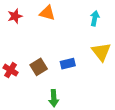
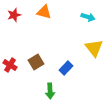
cyan arrow: (95, 18) -> (88, 17), turned 96
blue rectangle: (68, 64) -> (66, 68), moved, turned -32

